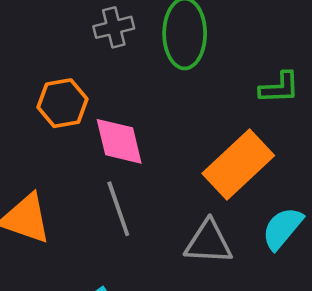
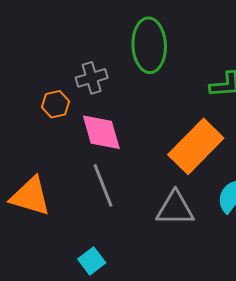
gray cross: (114, 27) -> (92, 78), moved
orange hexagon: (63, 103) -> (56, 104), size x0.7

